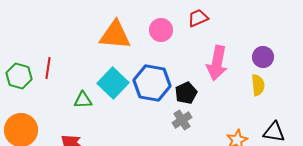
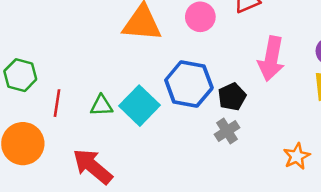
red line: (48, 68) -> (57, 103), moved
cyan square: (113, 83) -> (139, 106), moved

